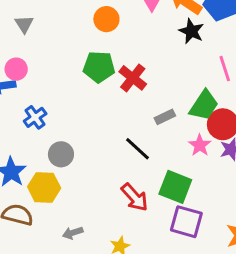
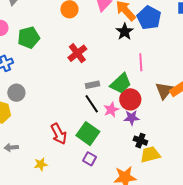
green pentagon: (99, 67) -> (29, 38), moved, turned -30
black line: (137, 149) -> (92, 104), moved
purple square: (186, 222) -> (89, 159), size x0.6

